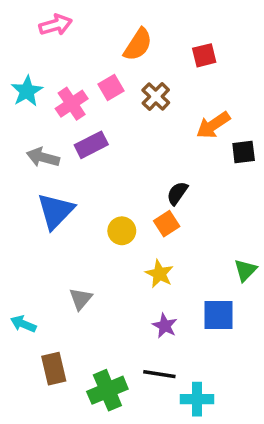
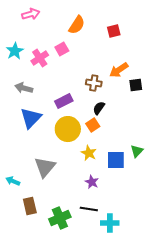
brown cross: (156, 96) -> (94, 83), moved, turned -35
purple rectangle: (91, 145) -> (64, 101), moved
yellow circle: (122, 231) -> (68, 129), size x1.6
gray triangle: (81, 299) -> (45, 167), size x1.6
blue square: (218, 315) -> (116, 160), moved

